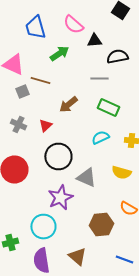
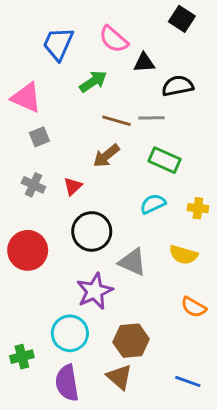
blue trapezoid: (35, 28) -> (58, 44), turned 40
brown line: (40, 80) -> (116, 121), moved
brown hexagon: (101, 224) -> (131, 341), moved

